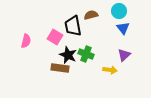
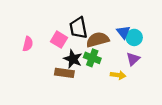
cyan circle: (119, 11) -> (134, 37), moved
brown semicircle: (91, 15) -> (98, 40), moved, size x1.5
blue triangle: (123, 28) -> (123, 32), moved

